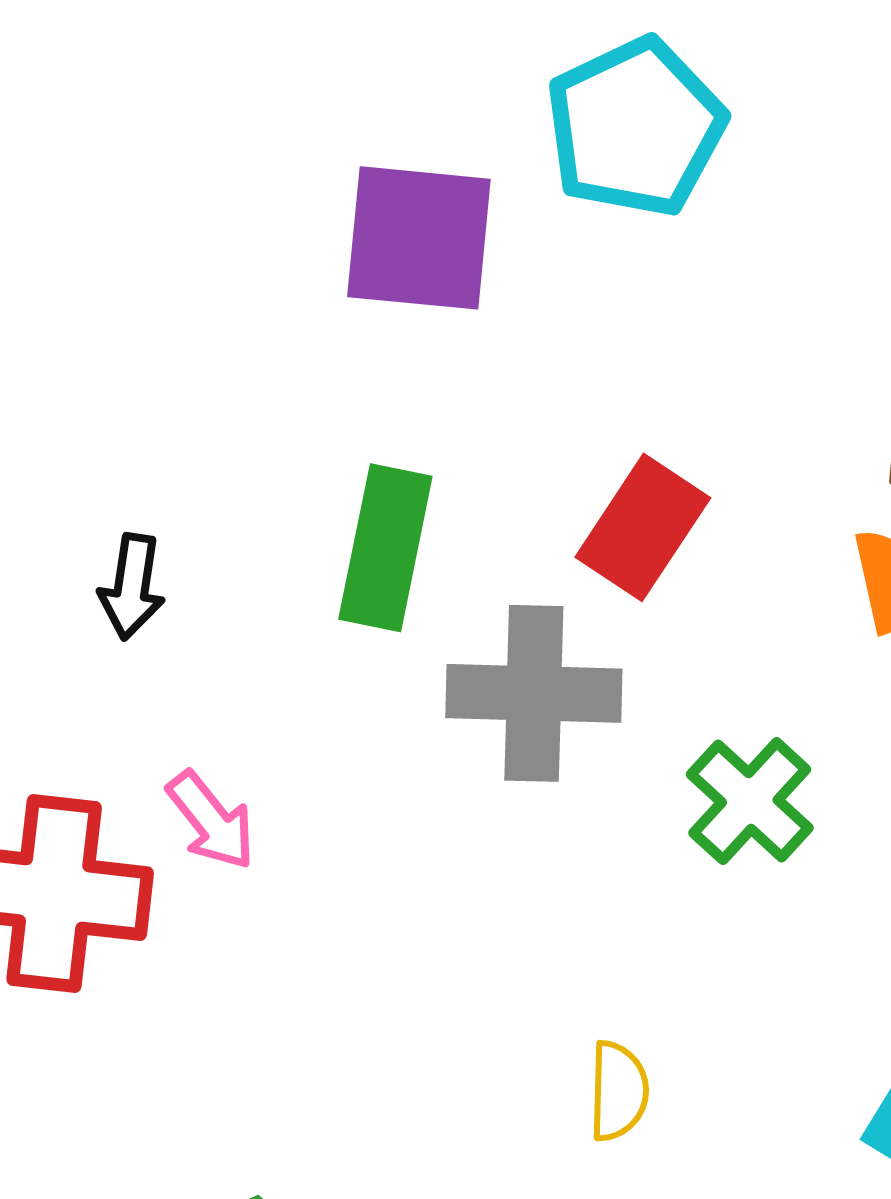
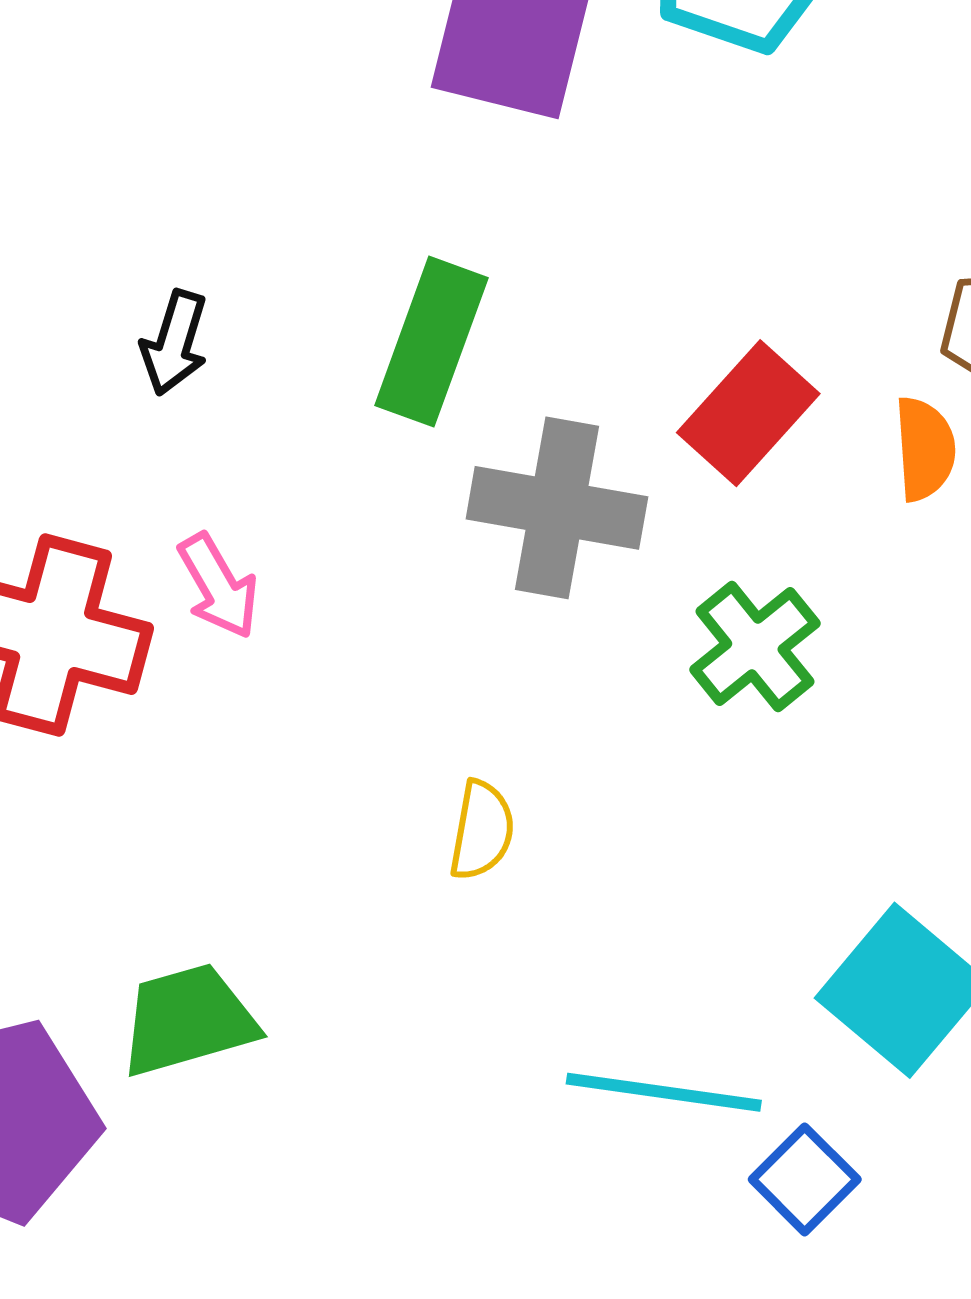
red rectangle: (643, 527) -> (748, 413), moved
yellow semicircle: (618, 1091) -> (482, 830), moved

